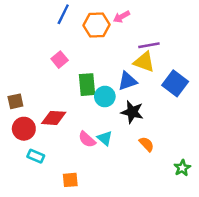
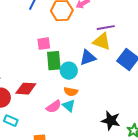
pink square: (60, 60) -> (44, 44), moved, turned 32
black star: (132, 112) -> (111, 121), moved
pink semicircle: (87, 139) -> (54, 107), turned -77
orange semicircle: (147, 144) -> (71, 92), moved, turned 144

